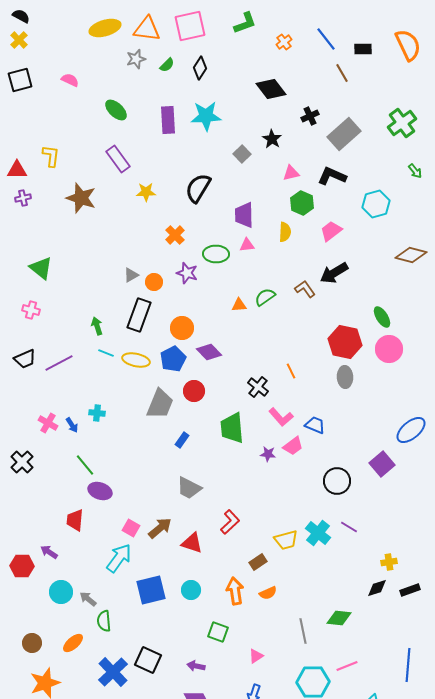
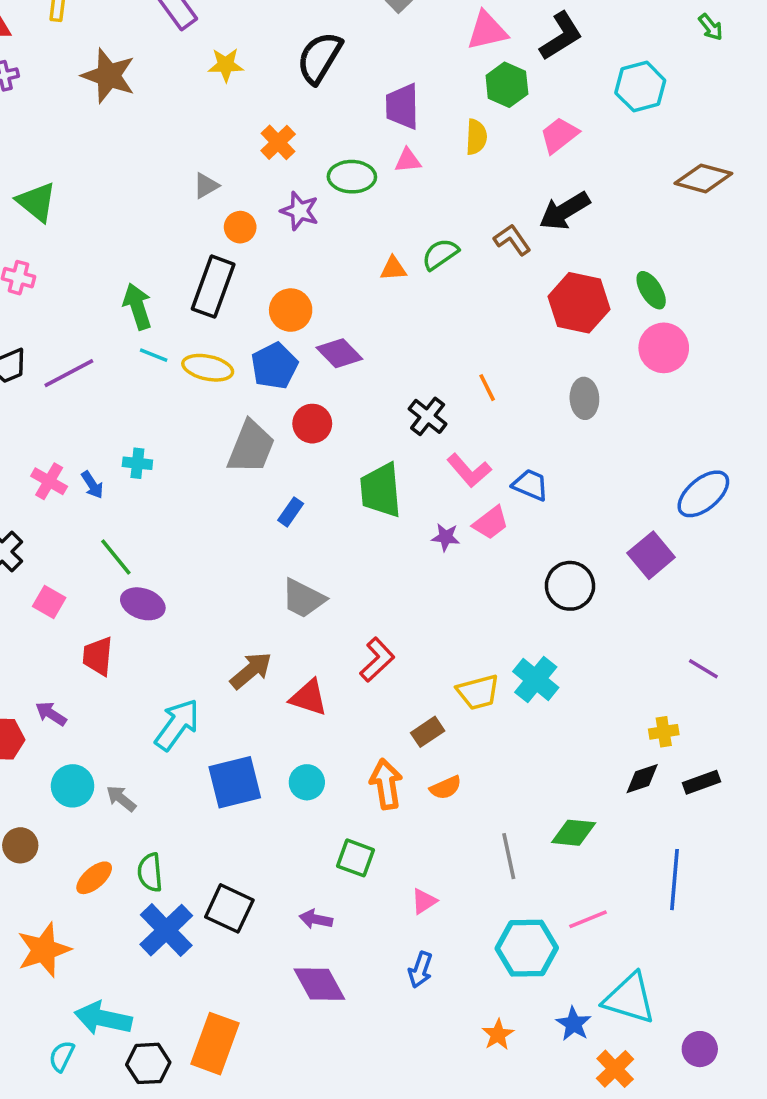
pink triangle: (291, 173) -> (487, 31), size x1.4
black L-shape: (332, 176) -> (561, 36), turned 124
gray triangle: (131, 275) -> (206, 186), moved
green arrow: (97, 326) -> (137, 306), size x1.4
red hexagon: (345, 342) -> (579, 303), moved
purple line: (349, 527) -> (703, 669), moved
pink square: (131, 528) -> (49, 602), moved
green semicircle: (104, 621) -> (150, 872), moved
brown circle: (32, 643) -> (20, 845), moved
blue line: (408, 665) -> (675, 880), moved

